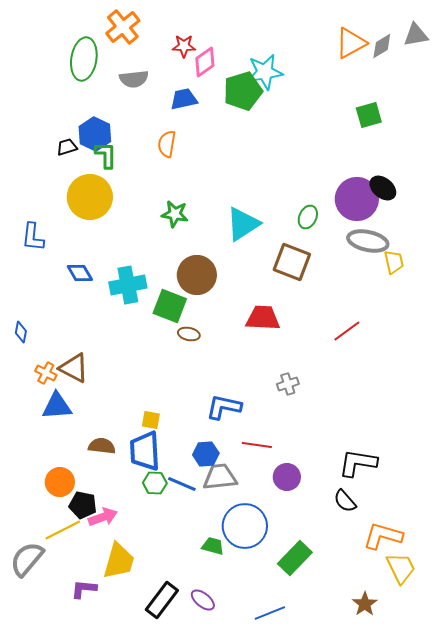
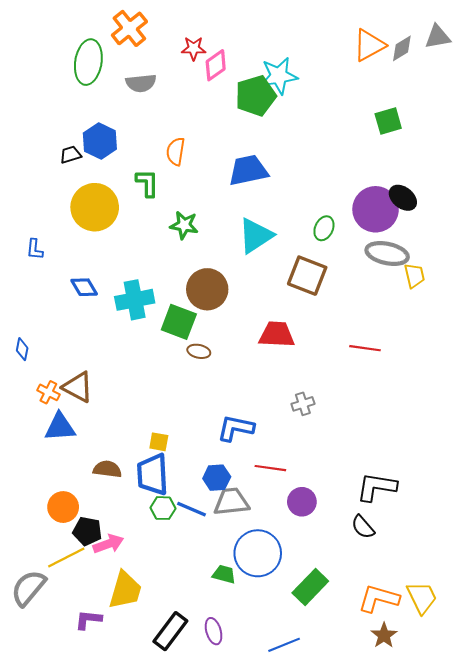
blue trapezoid: (184, 99) -> (248, 170), moved, size x1.4
green L-shape: (106, 155) -> (147, 183), moved
blue L-shape: (33, 237) -> (35, 249), size x0.7
red line: (347, 331) -> (365, 348), turned 44
orange L-shape: (383, 536) -> (379, 599), moved
purple ellipse: (203, 600) -> (214, 631), turned 35

